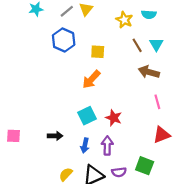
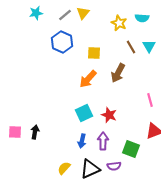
brown arrow: (149, 72) -> (118, 73), moved, turned -78
black arrow: (55, 136) -> (35, 132), moved, turned -80
green square: (145, 166) -> (131, 149), moved

